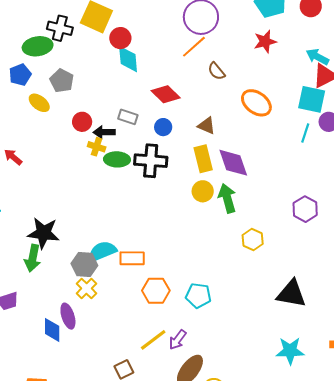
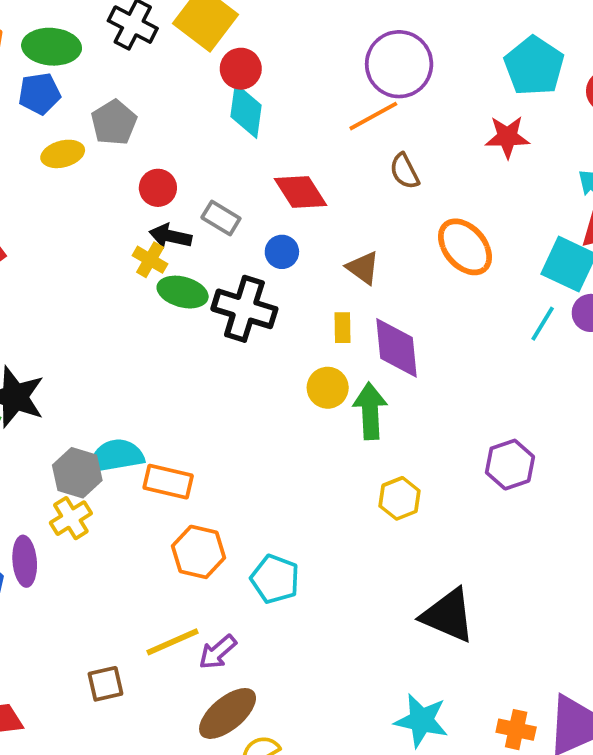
green ellipse: (38, 46) -> (52, 47), moved
yellow ellipse: (39, 103) -> (63, 154), turned -65
red circle: (82, 122) -> (158, 188), moved
yellow rectangle: (203, 159) -> (342, 328), size x0.6

